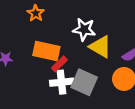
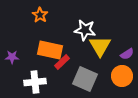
yellow triangle: (100, 47) -> (100, 46), turned 30
white cross: (62, 82) -> (35, 82), moved

